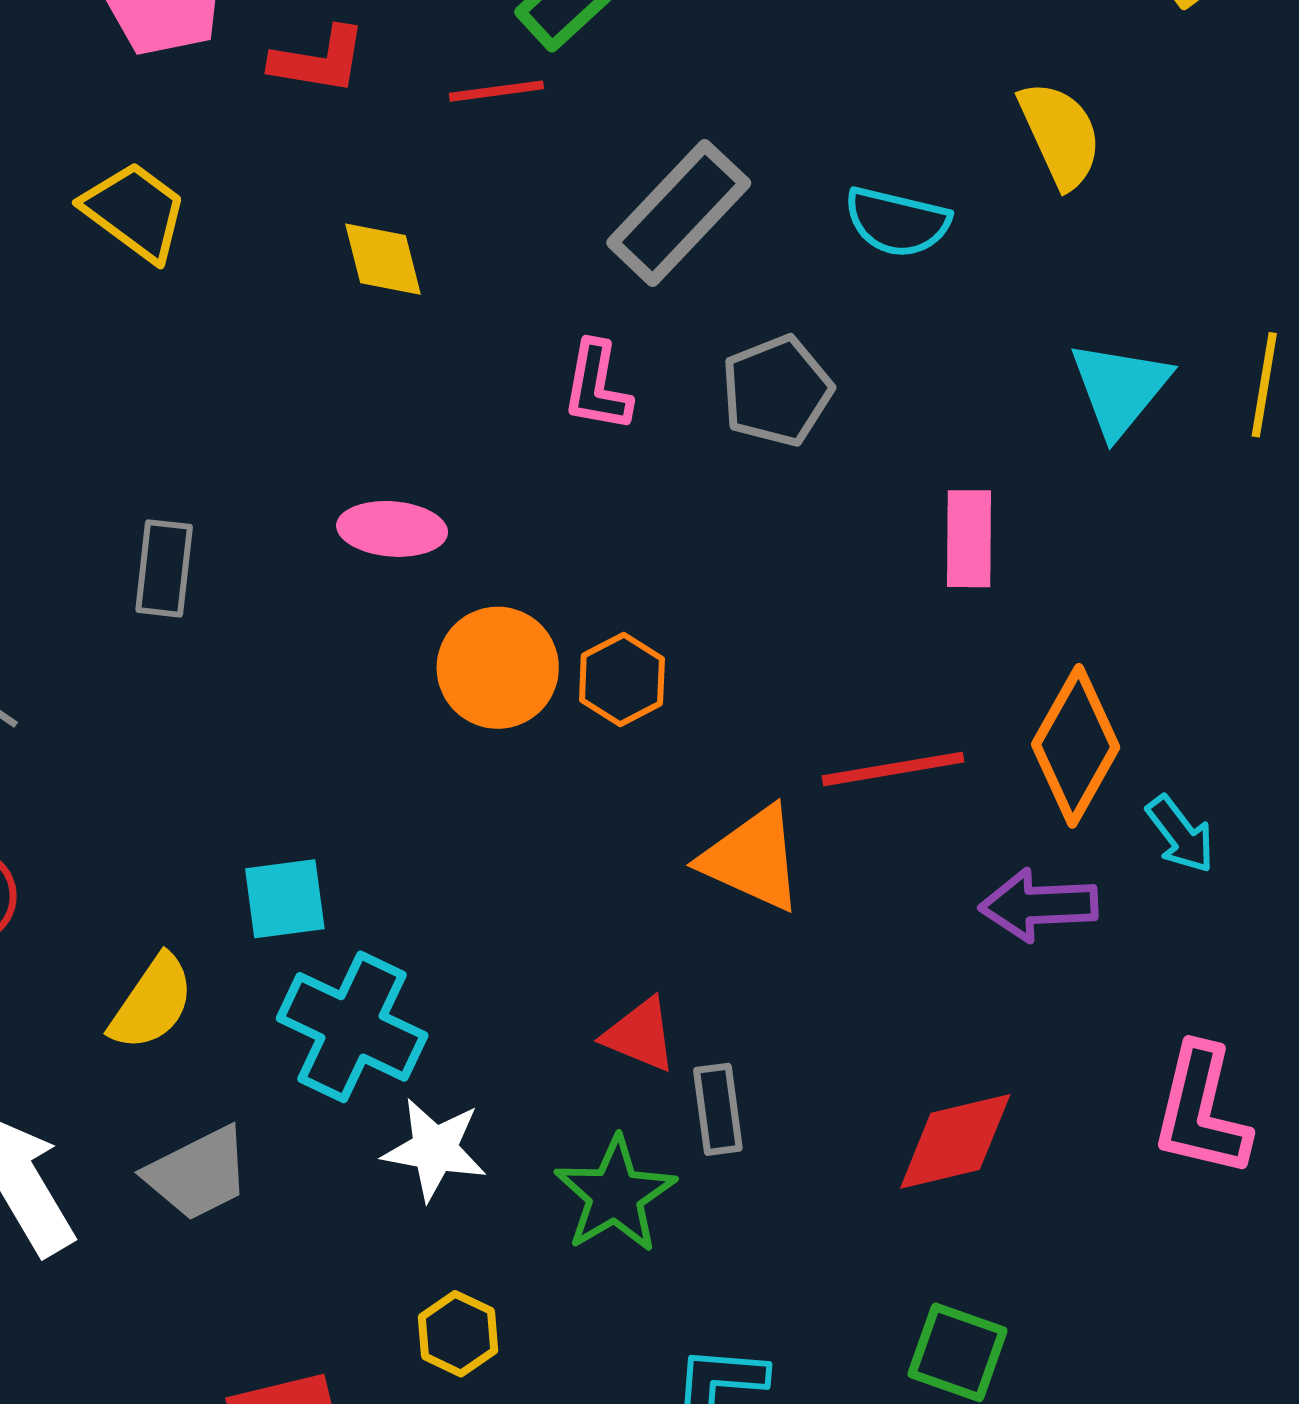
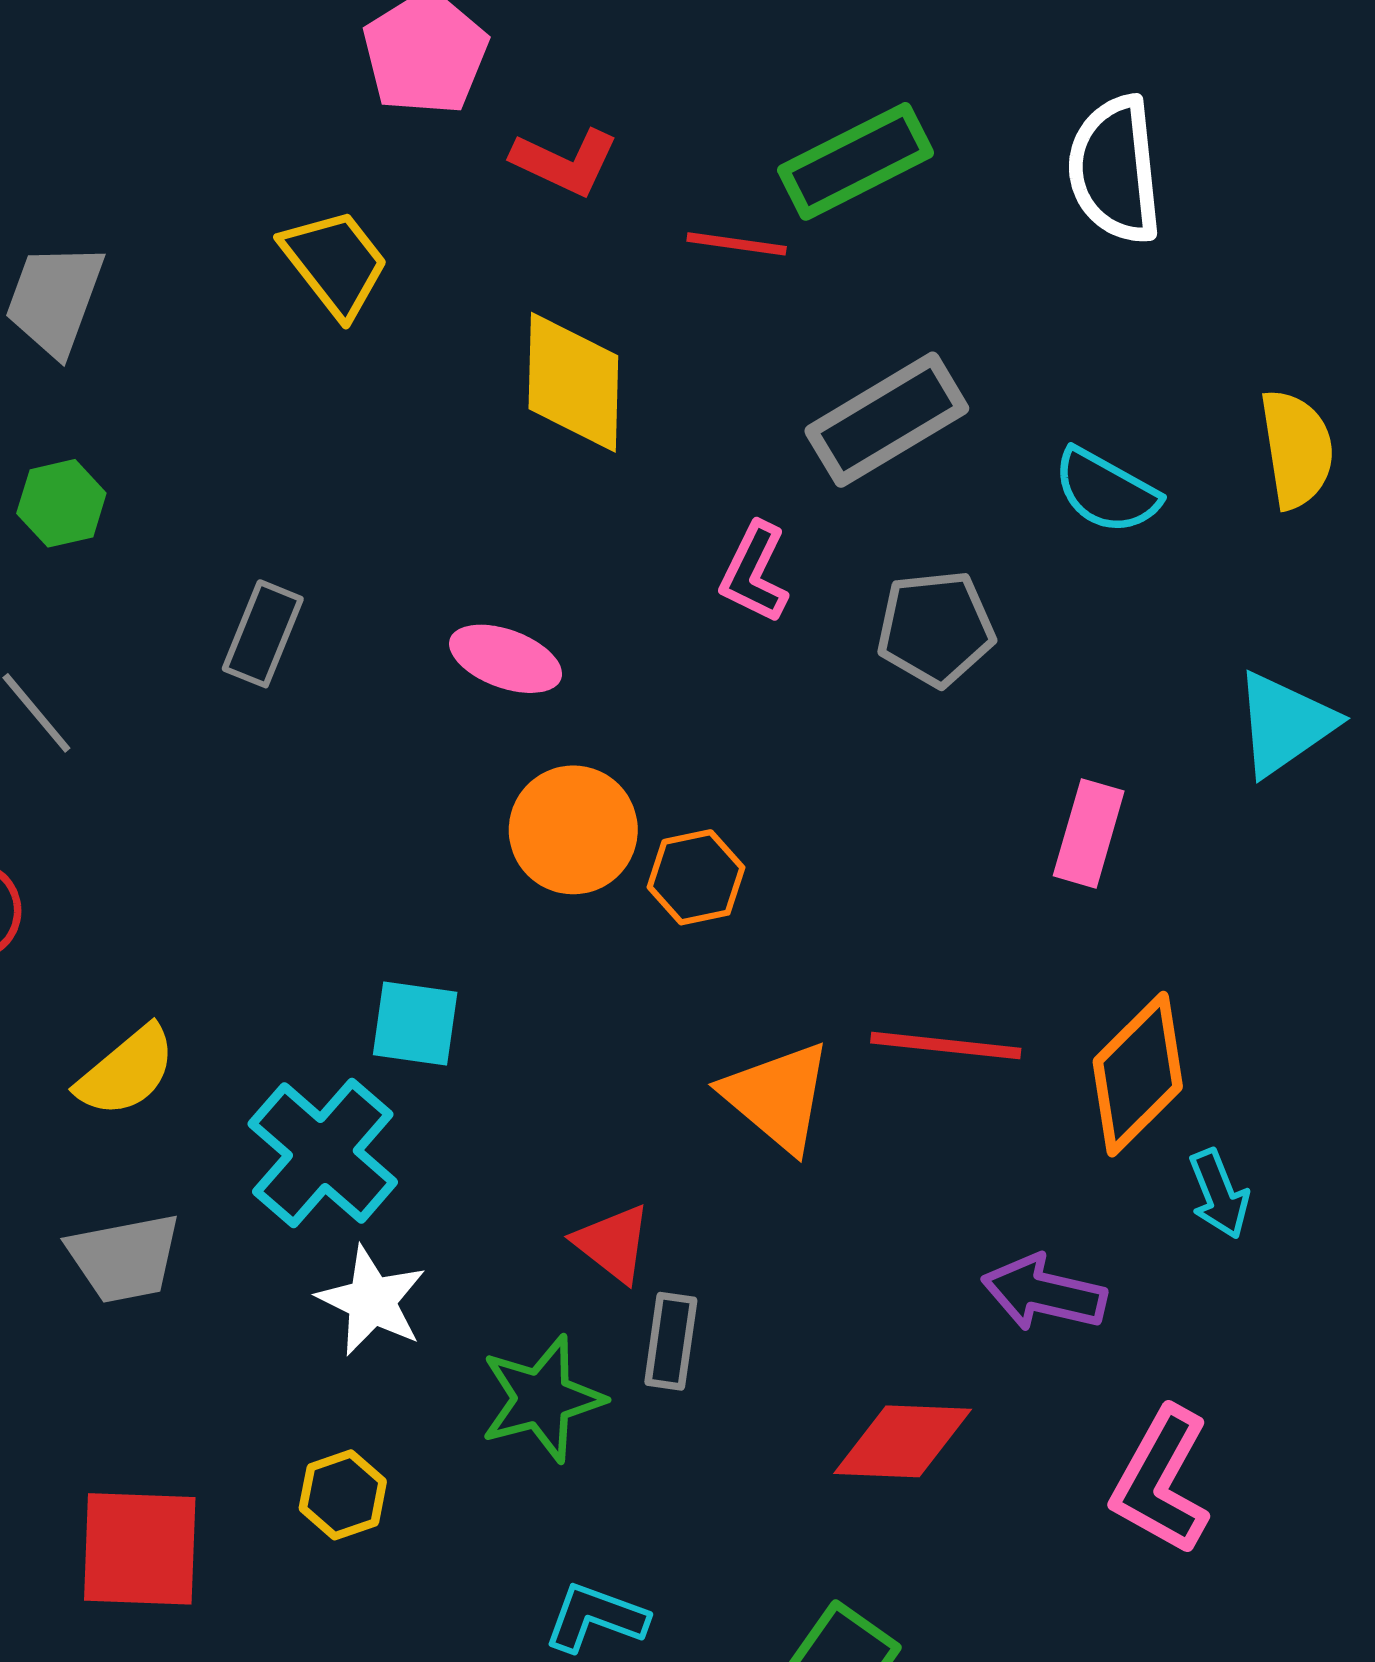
yellow diamond: (383, 259) -> (573, 382), size x1.5
cyan square: (285, 899) -> (415, 1024), moved
purple arrow: (1039, 905) -> (1044, 1293), moved

